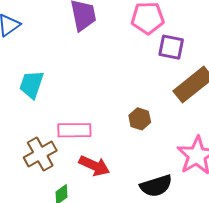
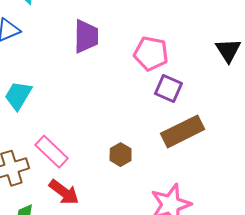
pink rectangle: (74, 130) -> (52, 152), turned 32

